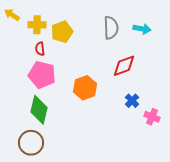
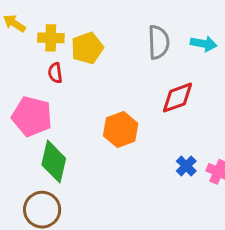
pink pentagon: (42, 75) -> (32, 116), moved
blue cross: (132, 101) -> (186, 166), moved

